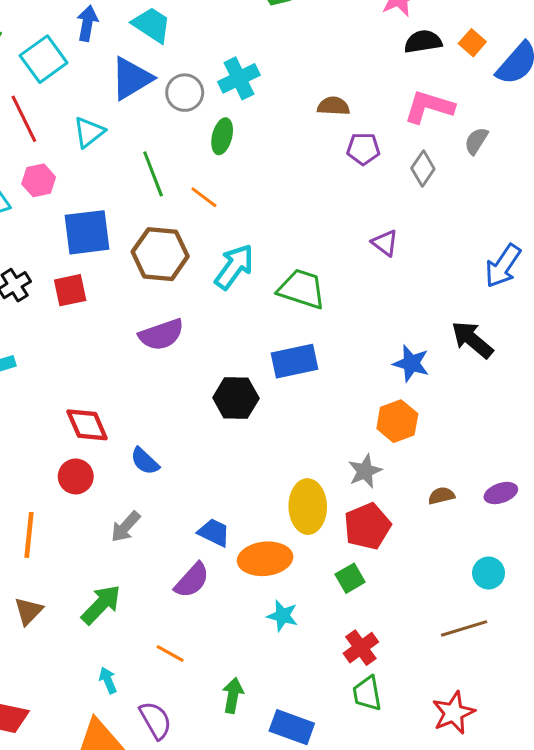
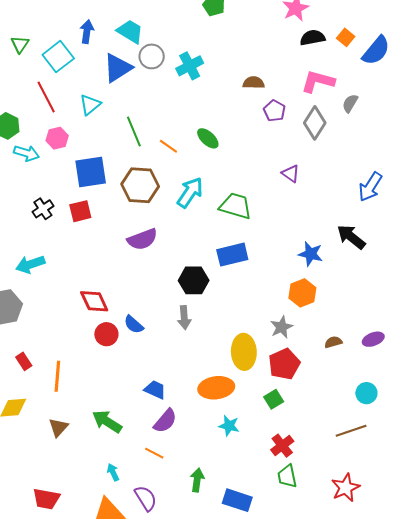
gray circle: (185, 93) -> (152, 56), moved
green ellipse: (222, 136) -> (208, 138), moved, turned -60
purple pentagon: (363, 149) -> (274, 111), turned 30
gray diamond: (423, 169) -> (315, 123), size x1.4
red circle: (76, 476) -> (106, 334), moved
gray arrow: (125, 527) -> (184, 318), moved, turned -45
blue trapezoid: (214, 532) -> (155, 390), moved
purple semicircle: (192, 580) -> (165, 421), moved
green arrow: (101, 605) -> (107, 422), turned -100

